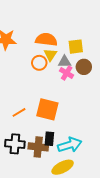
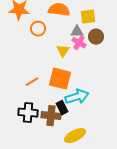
yellow triangle: (50, 55) -> (63, 51), moved
orange circle: (39, 63) -> (38, 29), moved
black rectangle: (49, 139) -> (62, 108), turned -32
cyan arrow: (70, 145) -> (77, 97), moved

